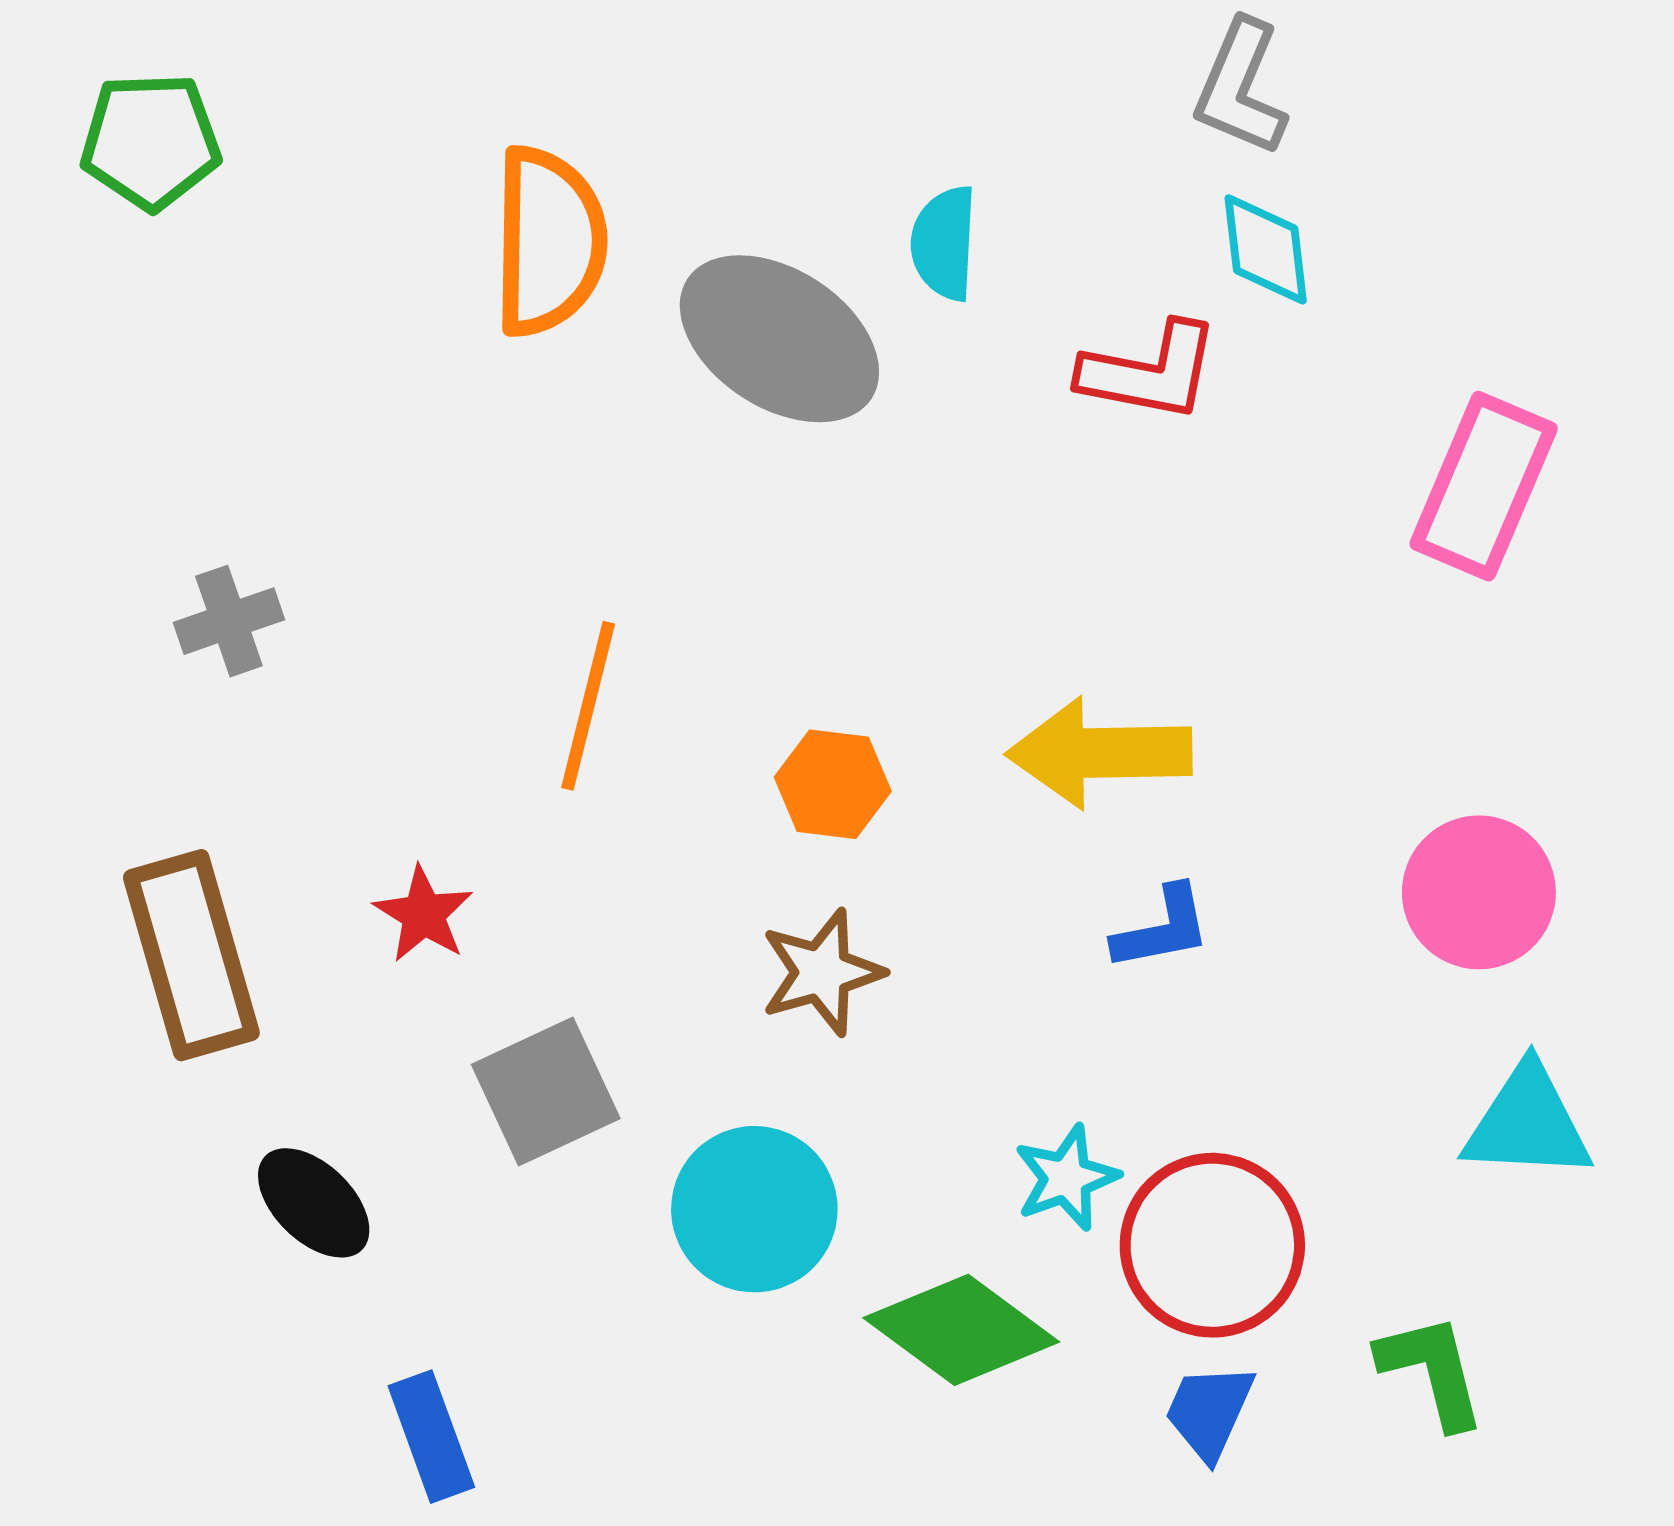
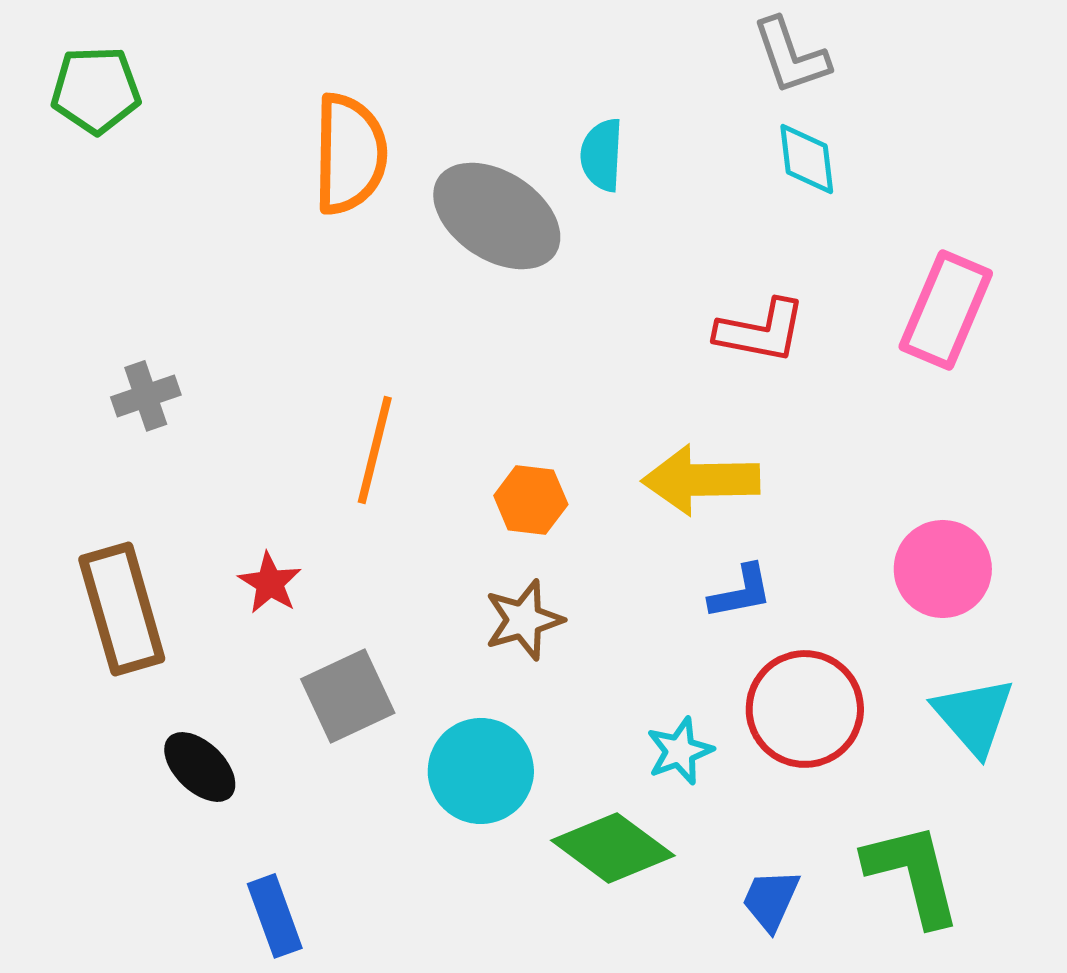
gray L-shape: (1241, 88) -> (791, 56), turned -42
red L-shape: (1150, 372) -> (761, 331), moved
cyan triangle: (1528, 1123) -> (974, 716), turned 46
red circle: (1212, 1245) -> (805, 709), moved
green L-shape: (1432, 1371) -> (913, 874), size x1.4

